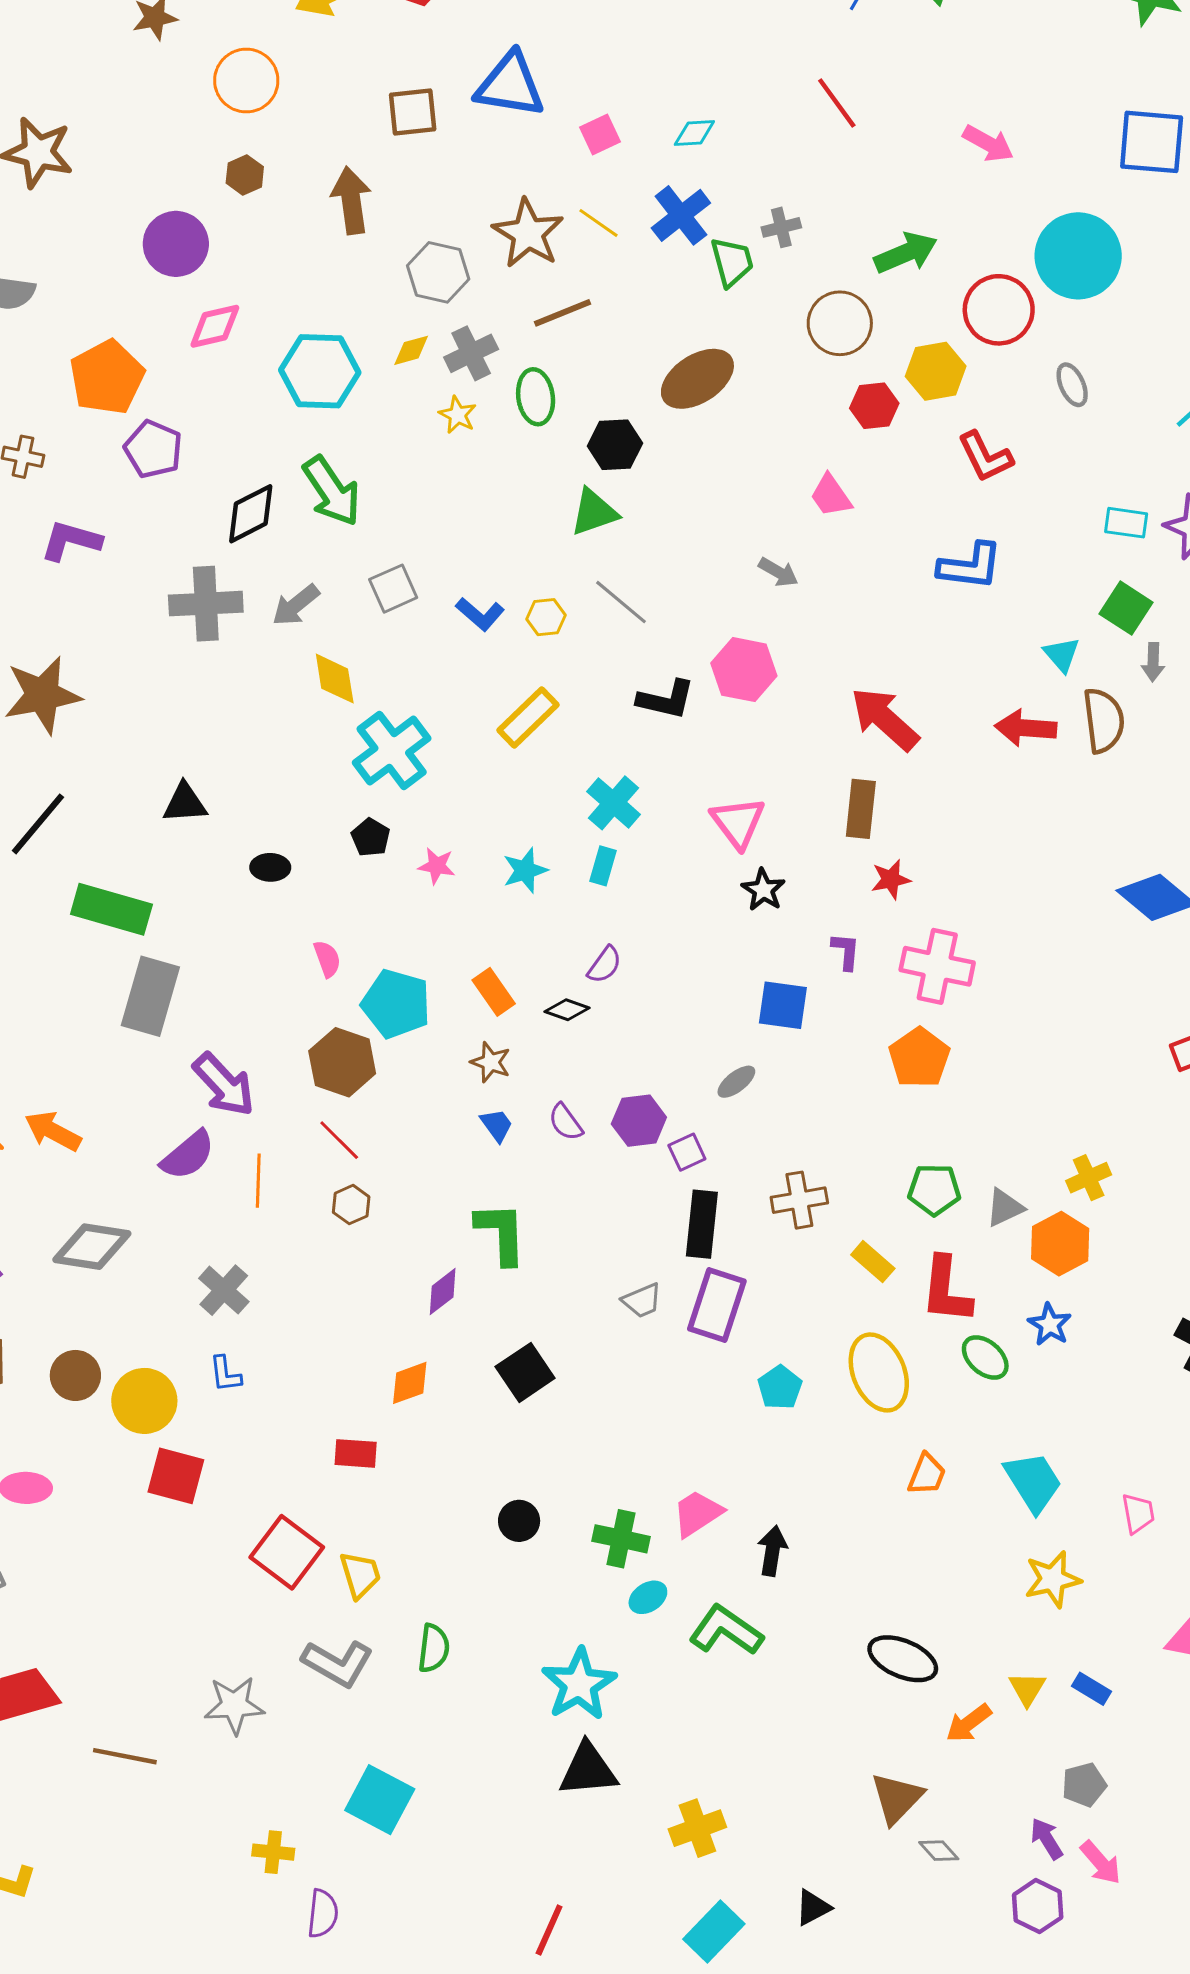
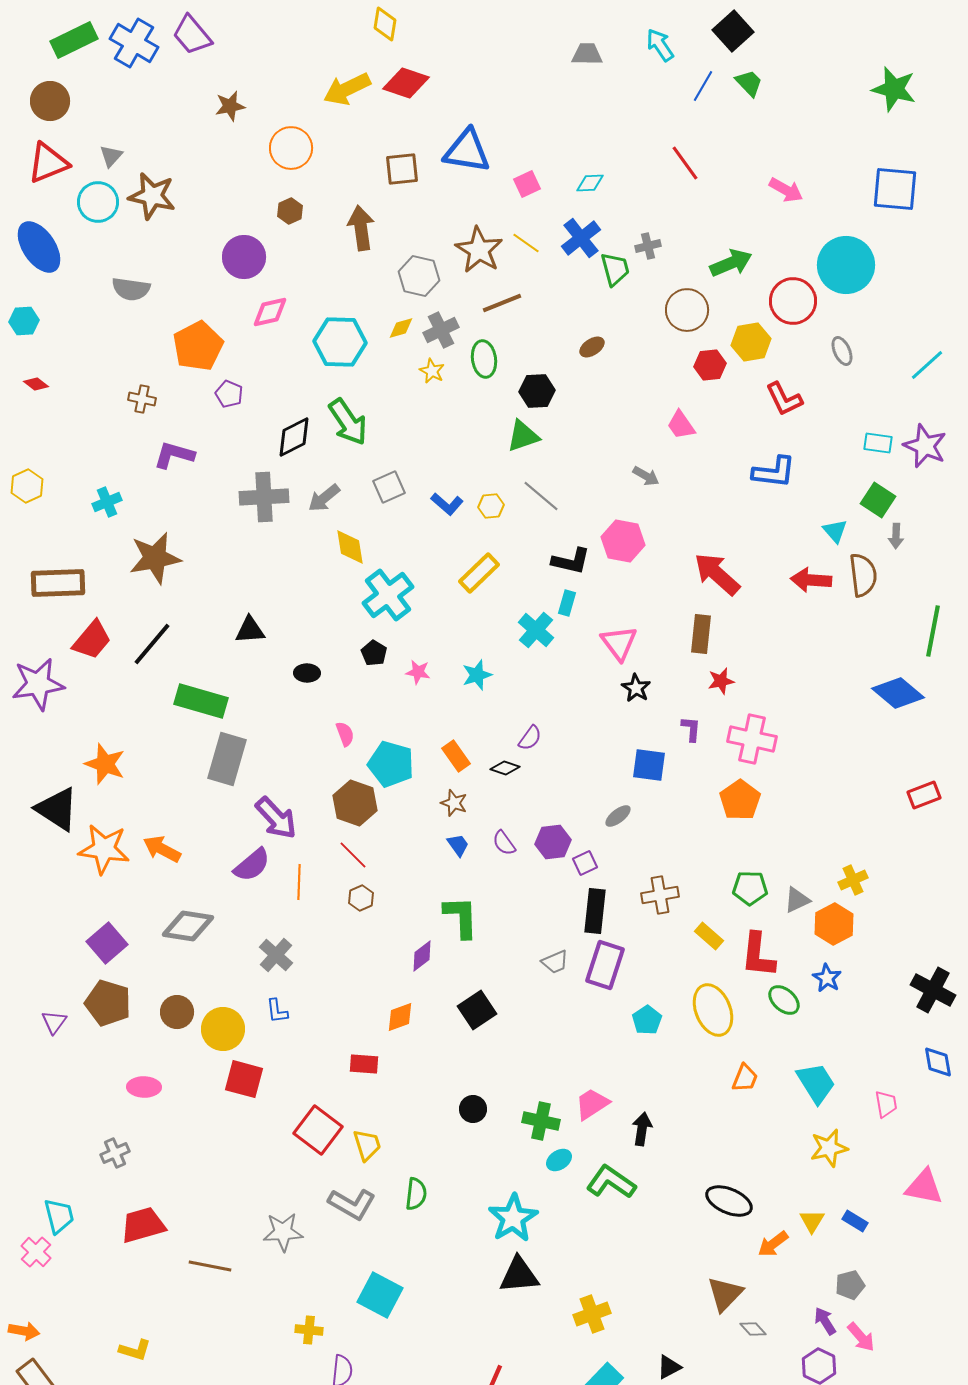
brown ellipse: (697, 379) -> (592, 347), size x0.5
purple pentagon: (153, 449) -> (229, 394), size x0.7
cyan rectangle: (603, 866) -> (567, 603), moved

